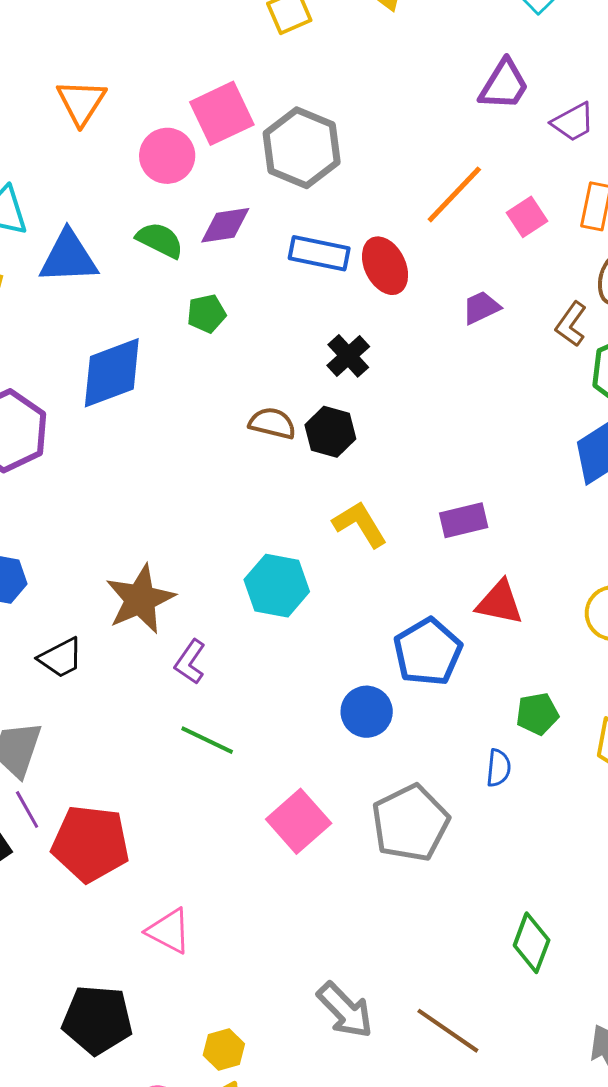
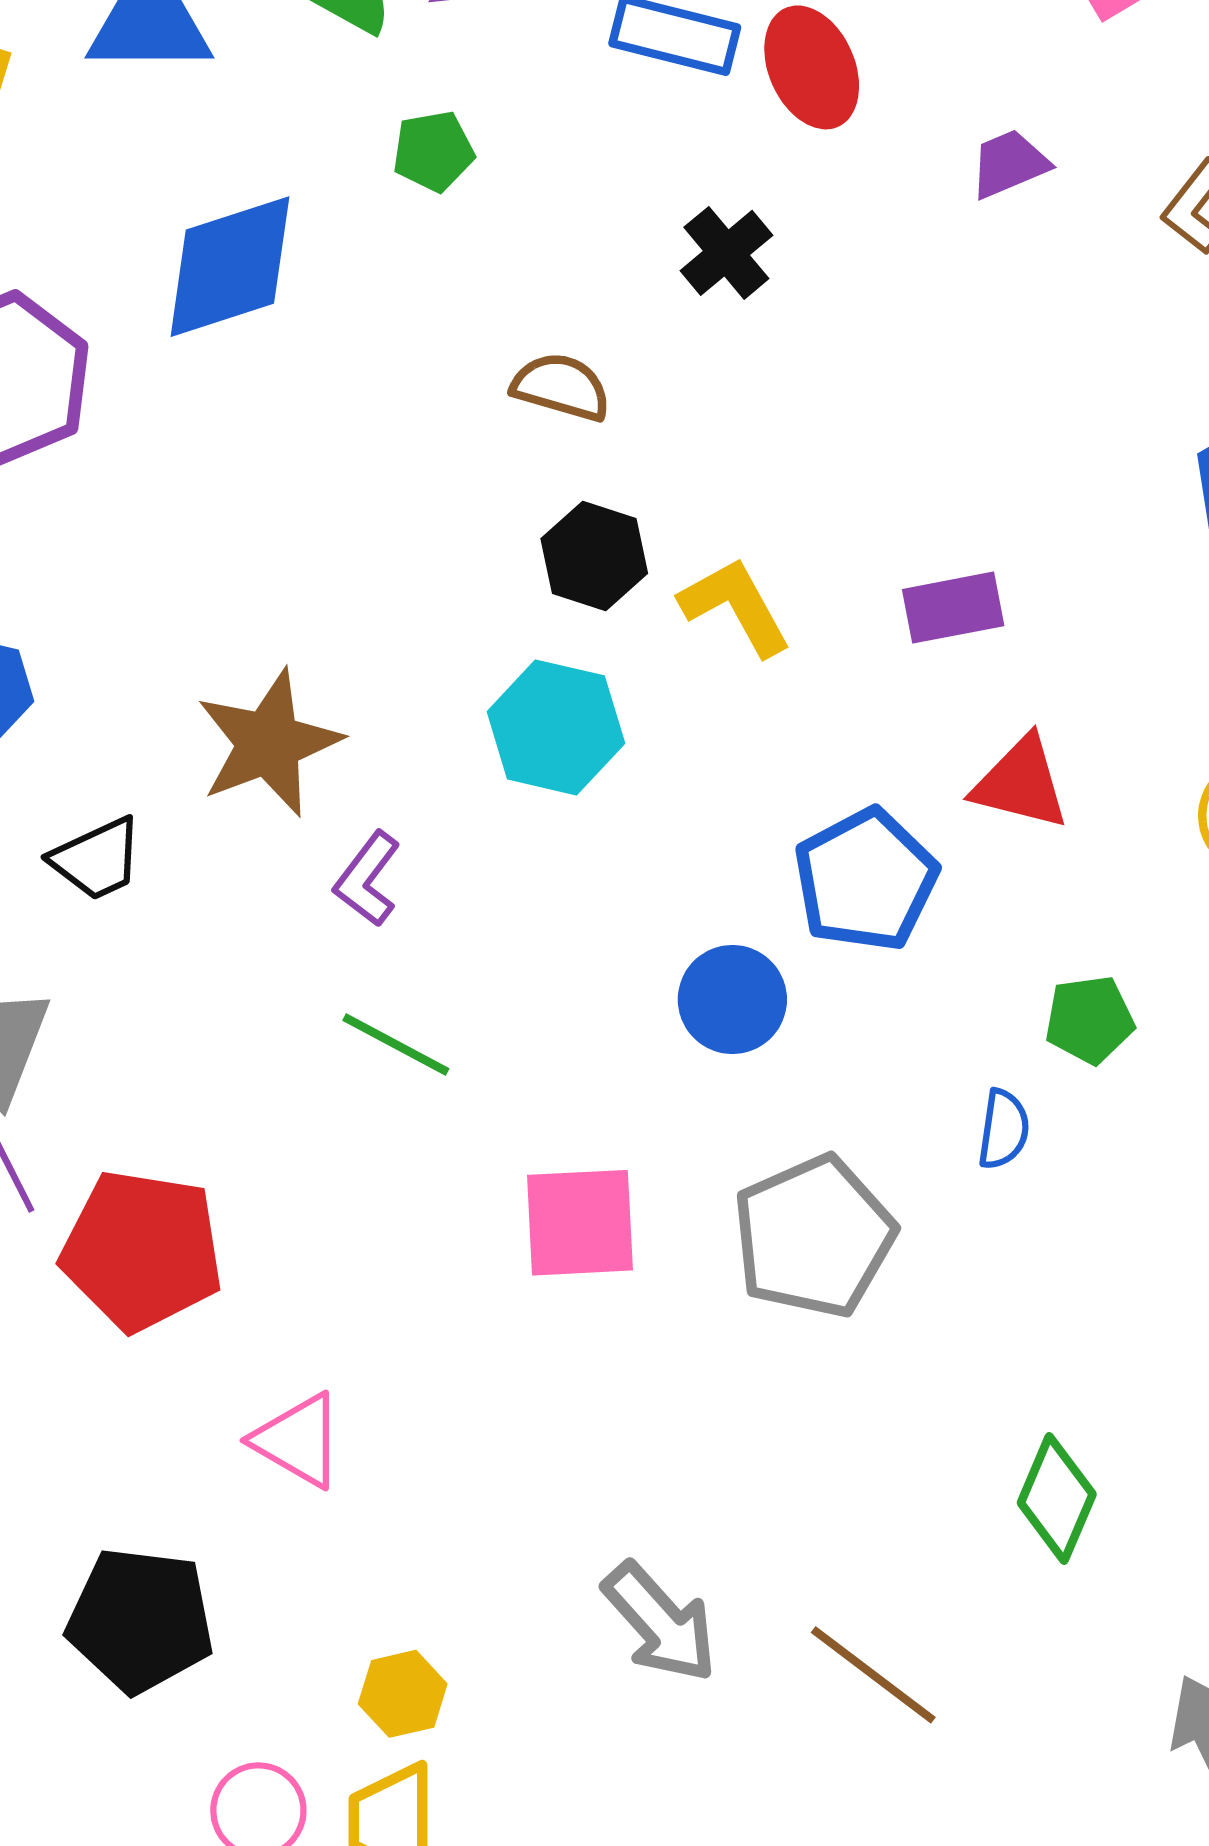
black hexagon: (330, 432) -> (594, 556), moved
pink square: (299, 821) -> (580, 1223), turned 36

